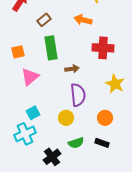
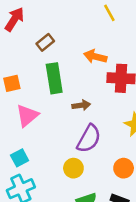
orange arrow: (83, 20) -> (95, 56), moved
purple semicircle: (78, 95) -> (89, 139), turned 35
cyan square: (33, 113) -> (20, 158), moved

